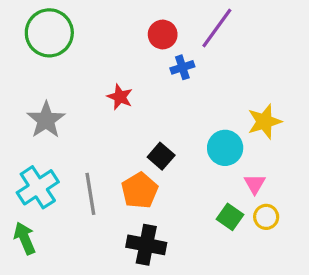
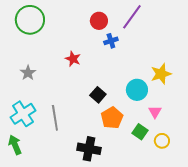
gray star: (46, 120) -> (28, 73), size x0.7
orange pentagon: (140, 191) -> (112, 118), moved
yellow circle: (266, 217) -> (162, 141), moved

